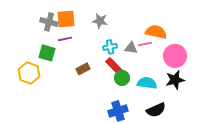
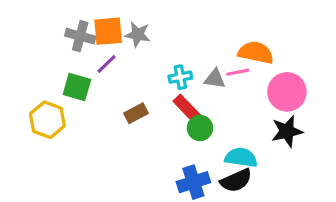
gray star: (100, 21) -> (138, 34), moved
purple line: (65, 39) -> (106, 64), turned -32
cyan semicircle: (147, 83) -> (241, 158), moved
black semicircle: (156, 110) -> (236, 180), moved

